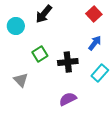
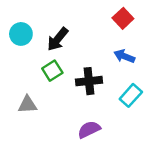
black arrow: (44, 14) -> (58, 39), moved
blue arrow: (95, 43) -> (124, 56), turned -105
gray triangle: (21, 80) -> (27, 105), turned -49

